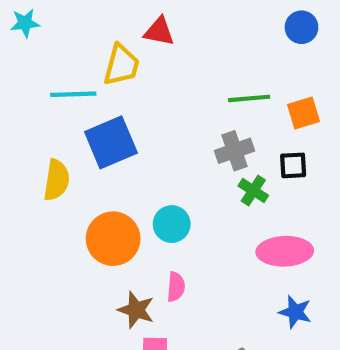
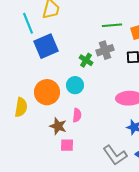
cyan line: (73, 94) -> (28, 23), turned 70
yellow semicircle: (57, 180) -> (21, 107), moved
green cross: (253, 191) -> (86, 60), moved

